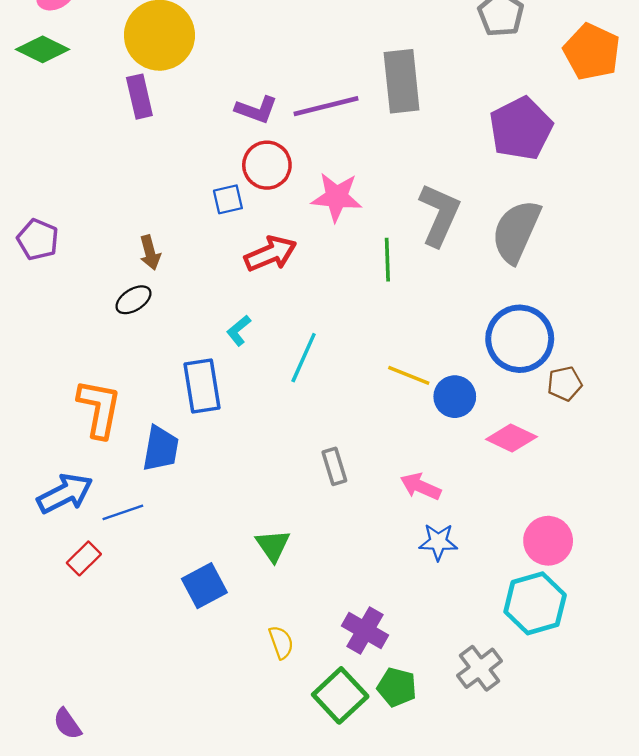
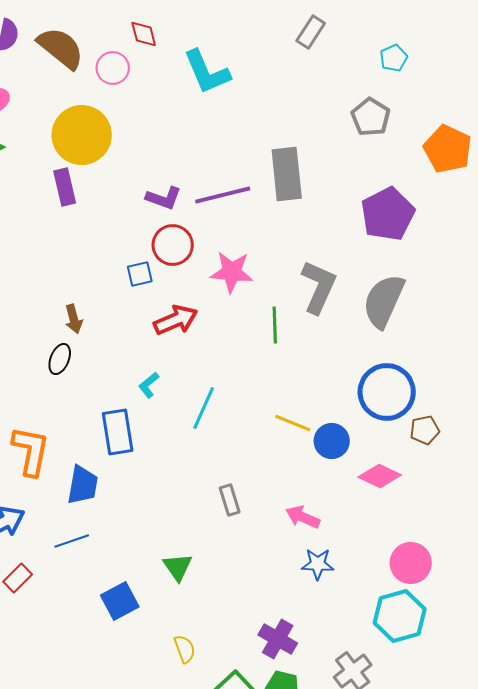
black ellipse: (133, 300) -> (60, 359), turned -36
blue line: (123, 512) -> (72, 541), moved
purple cross: (365, 631) -> (278, 639), moved

